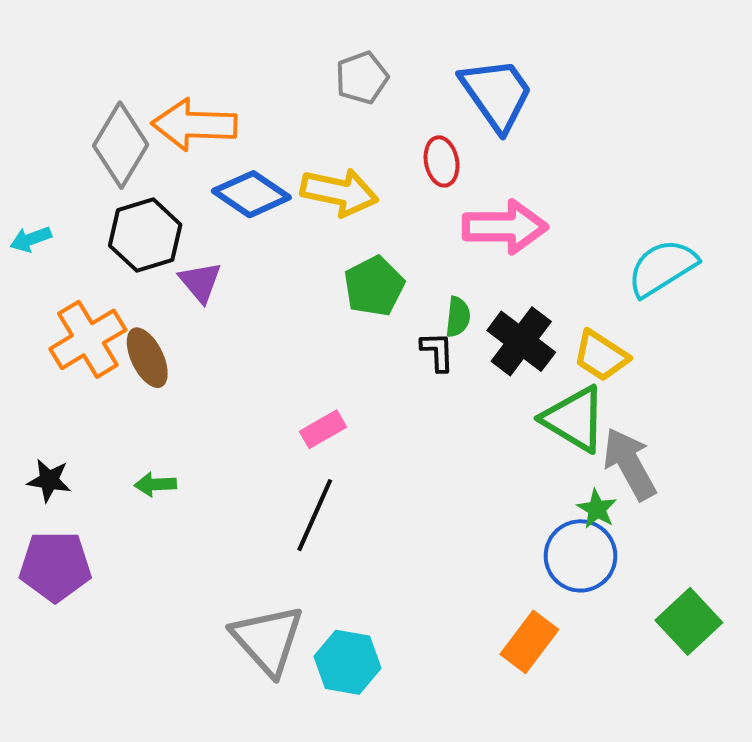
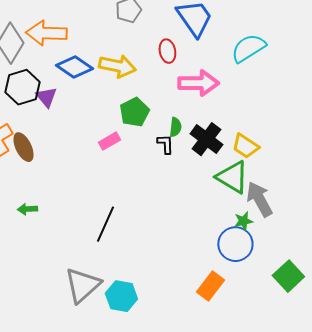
cyan semicircle: (662, 268) -> (248, 48), moved
purple triangle: (200, 282) -> (46, 97), moved
pink rectangle: (323, 429) -> (109, 141), moved
green star: (597, 509) -> (243, 221), turned 30
gray triangle: (268, 640) -> (82, 285), turned 30

